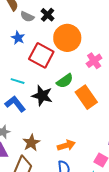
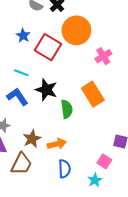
blue star: (18, 38) -> (23, 36), moved
green semicircle: (65, 81) -> (67, 109), moved, turned -66
orange arrow: (66, 145) -> (57, 144), moved

